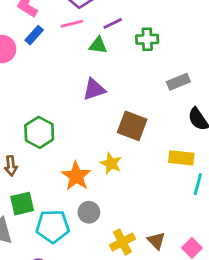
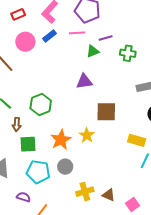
green triangle: (98, 45) -> (93, 51), turned -40
brown square: (132, 126) -> (106, 112), turned -30
green square: (22, 204) -> (28, 144), moved
brown triangle: (156, 241) -> (109, 195), turned -32

